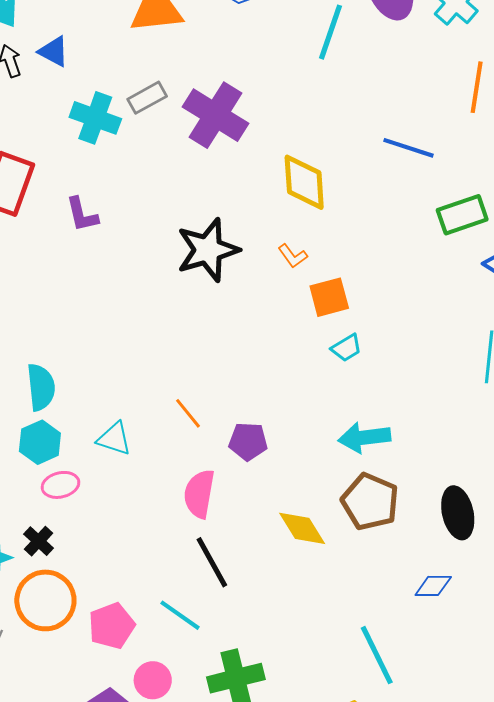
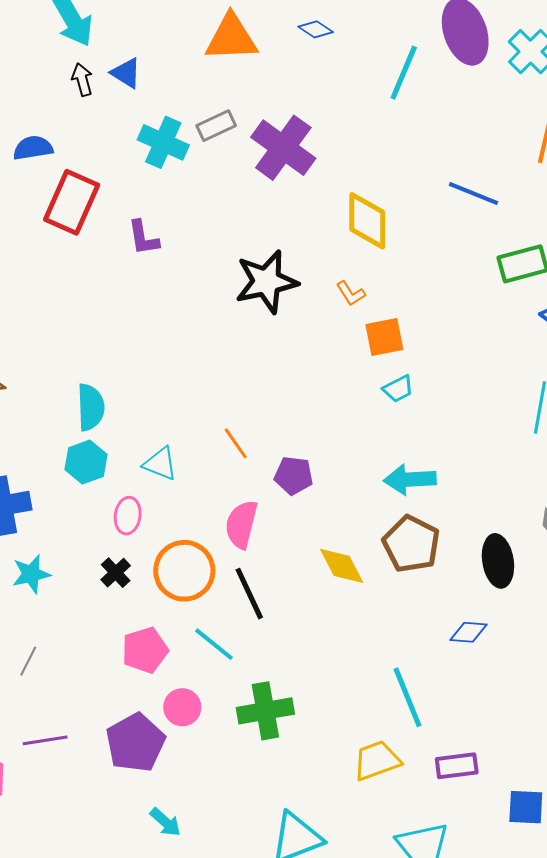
pink ellipse: (60, 485) -> (128, 516), moved, turned -72
black cross: (39, 541) -> (116, 573), moved
orange circle: (45, 600) -> (184, 571), moved

